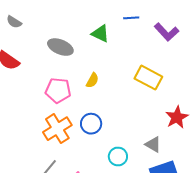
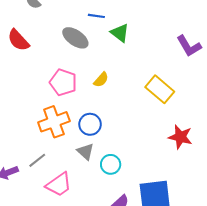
blue line: (131, 18) -> (96, 16), moved
red star: (177, 117) -> (180, 137), turned 30
gray triangle: (153, 144) -> (85, 152), moved

